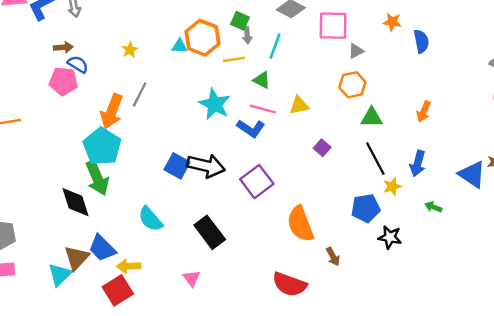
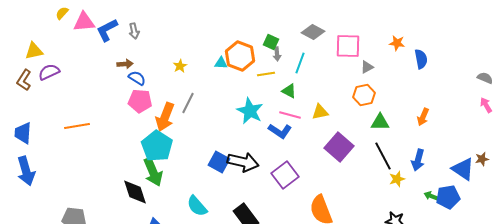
pink pentagon: (63, 81) -> (140, 101), moved
purple square: (322, 148) -> (339, 147), size x2.0
blue pentagon: (366, 208) -> (448, 197), moved

